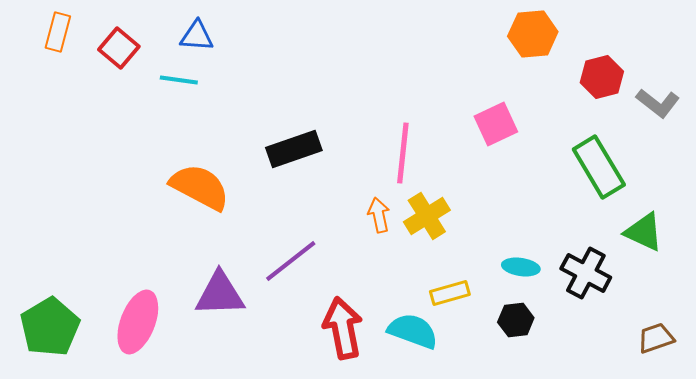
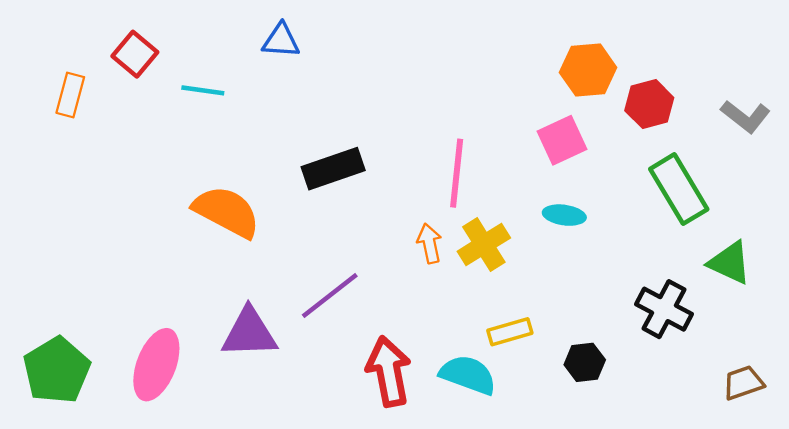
orange rectangle: (58, 32) -> (70, 95), moved
orange hexagon: (533, 34) -> (588, 70), moved
blue triangle: (197, 36) -> (281, 41), moved
red hexagon: (602, 77) -> (649, 104), moved
cyan ellipse: (521, 267) -> (564, 215), moved

